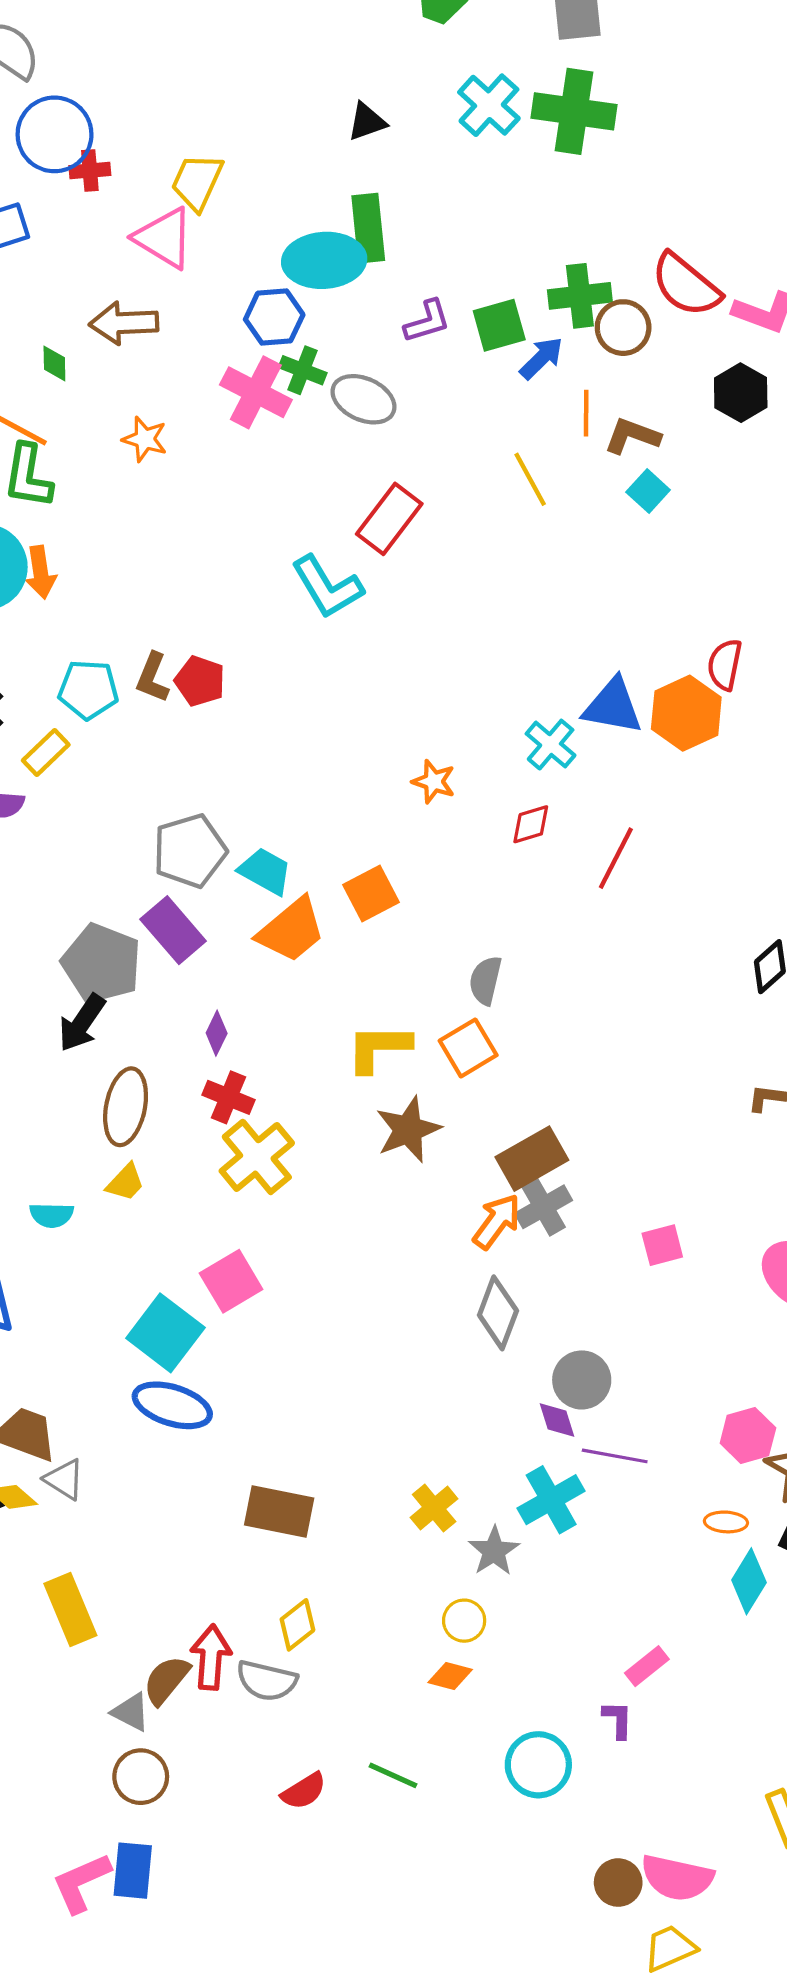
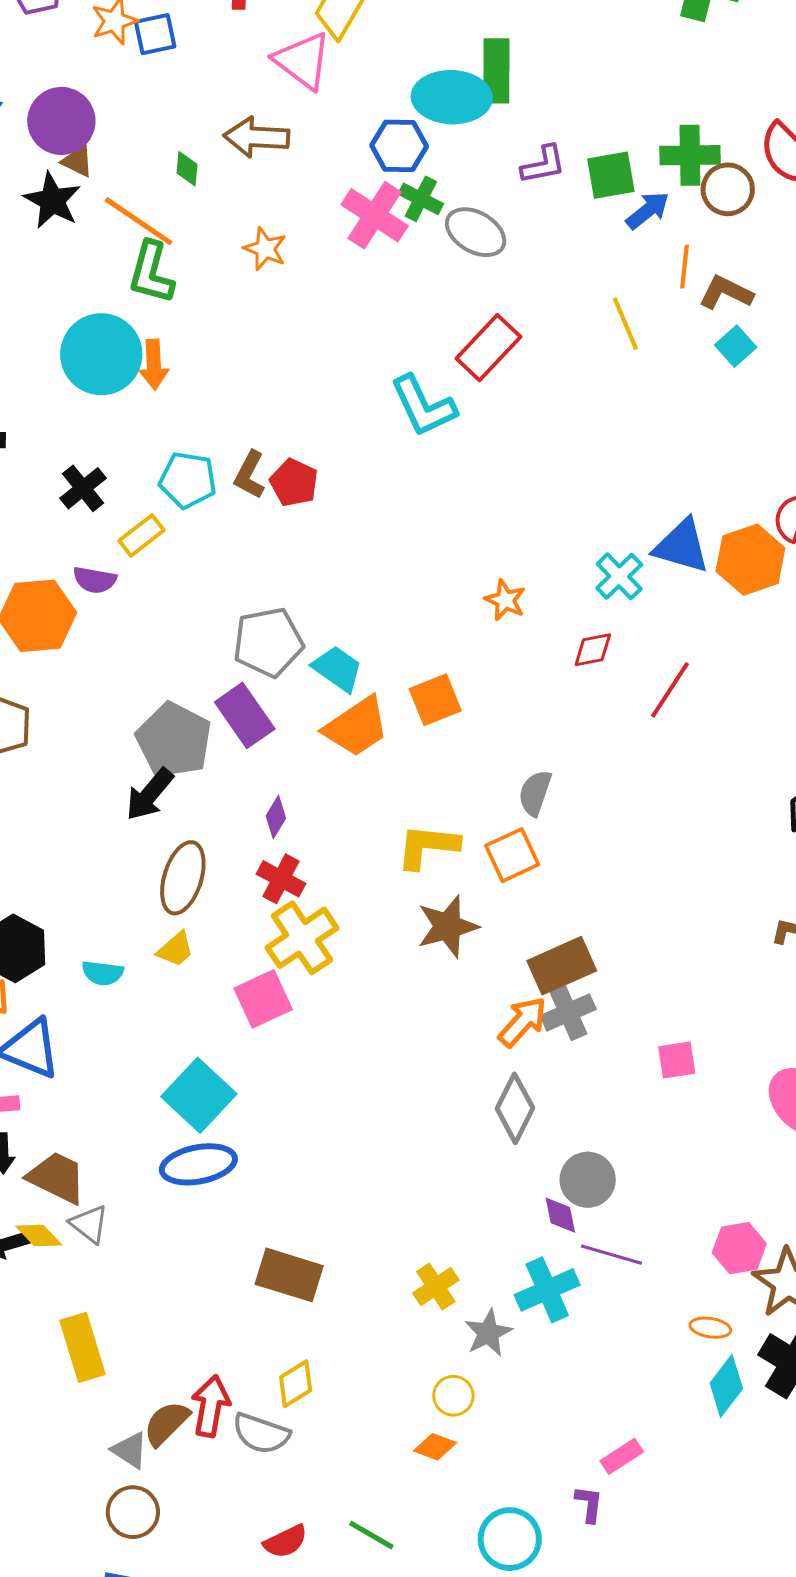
pink square: (231, 1281) -> (263, 999), moved
blue ellipse: (172, 1405) -> (198, 1164), turned -34

